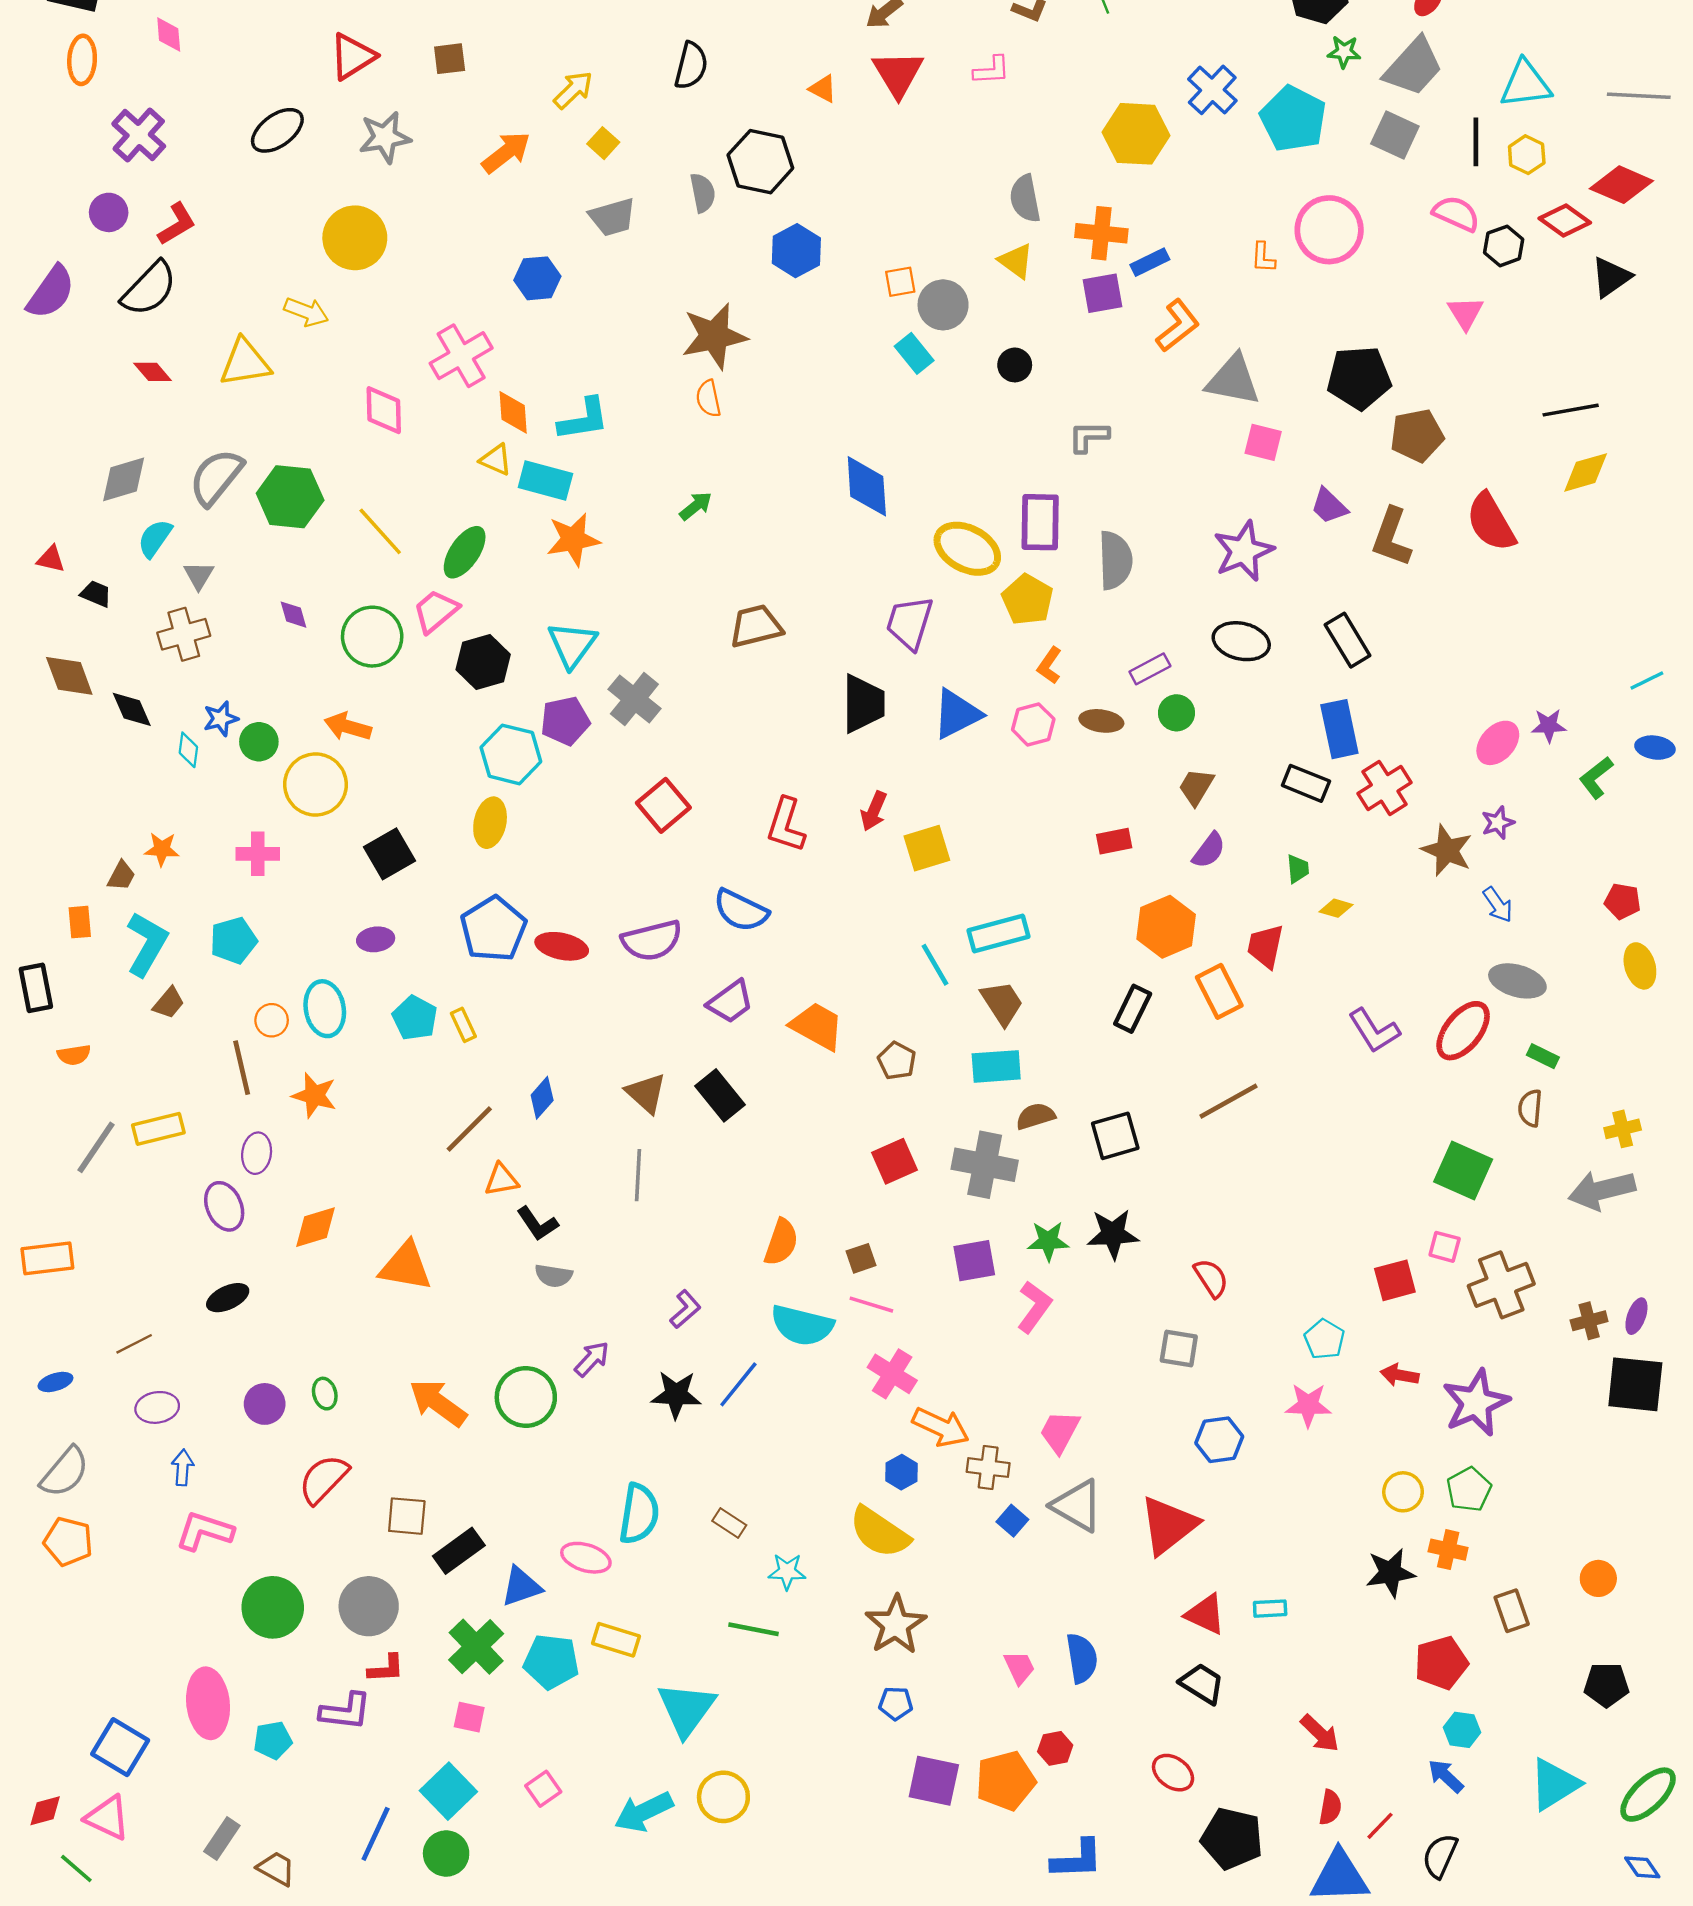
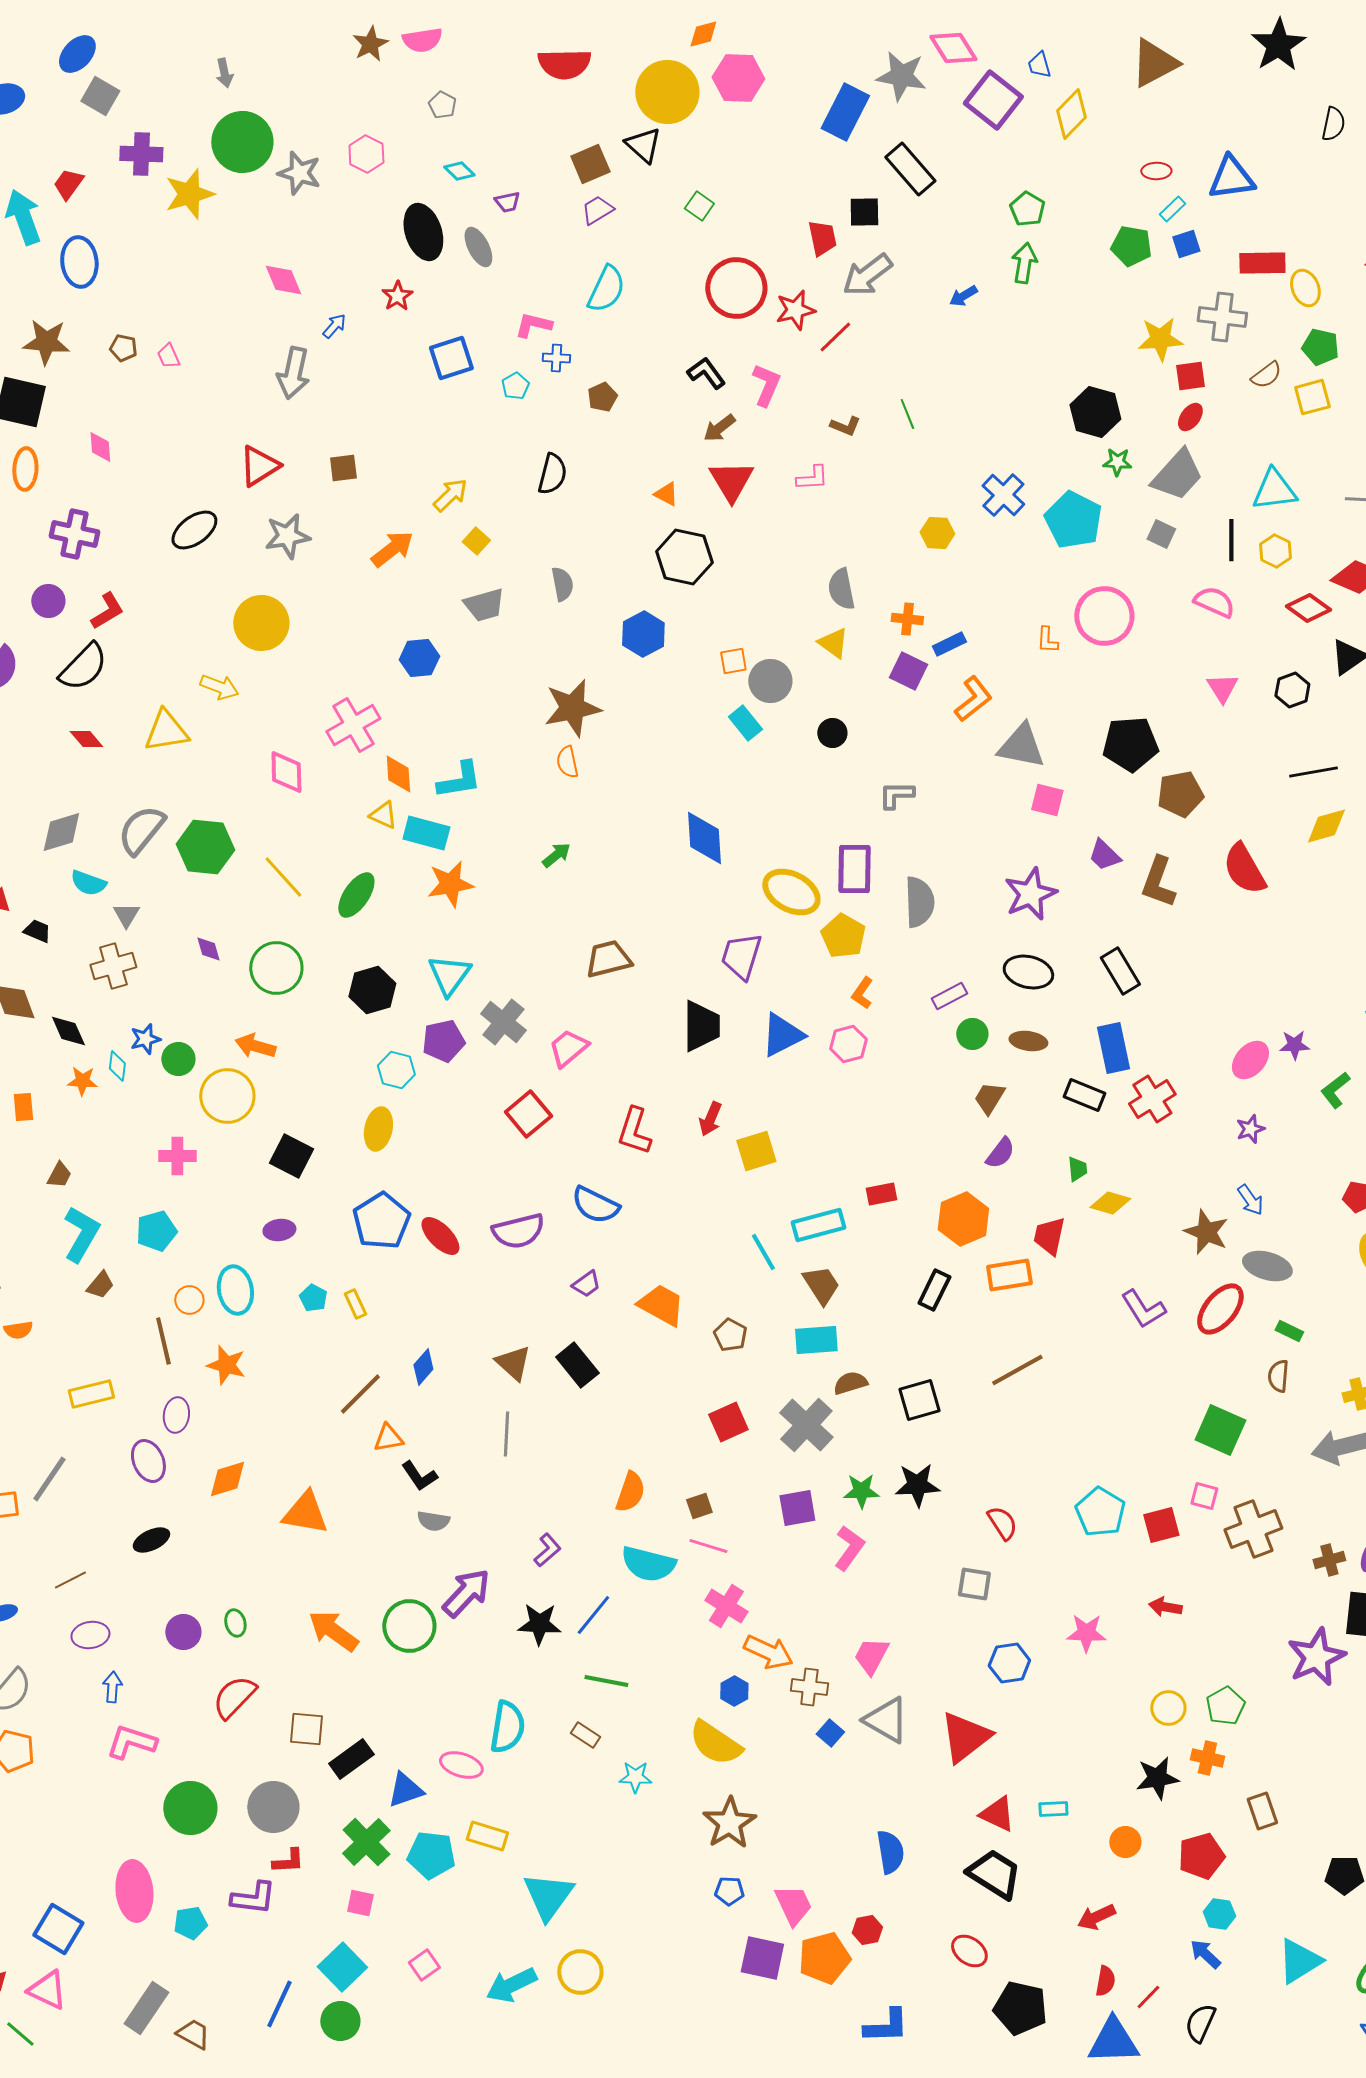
yellow hexagon: (1136, 134) -> (937, 533), size x0.6
purple cross: (139, 135) -> (74, 534), turned -30
gray square: (1395, 135) -> (1161, 534), size x0.7
black hexagon: (760, 162) -> (684, 557), moved
orange cross: (1101, 233) -> (907, 619), size x0.7
black hexagon: (1504, 246) -> (1292, 690), moved
purple square: (1103, 293) -> (908, 671), turned 36
cyan semicircle: (155, 538) -> (88, 883), turned -105
pink trapezoid: (436, 611) -> (568, 1048), moved
brown ellipse: (1101, 721) -> (1028, 1041), moved
cyan hexagon: (511, 754) -> (396, 1070), size x0.7
red rectangle: (1114, 841) -> (881, 1194), moved
orange star: (162, 849) -> (82, 1081), moved
brown star: (1447, 850) -> (1206, 1232), moved
black square: (389, 854) -> (291, 1156), turned -33
yellow diamond: (1336, 908) -> (1110, 1203), size x1.4
orange rectangle: (80, 922) -> (23, 1107), moved
red ellipse: (562, 946) -> (440, 1236), turned 33
orange rectangle: (1219, 991) -> (1009, 1275), turned -72
purple trapezoid: (730, 1002) -> (586, 1284), size x0.7
cyan pentagon: (415, 1018) -> (313, 1298), size x0.7
gray line: (96, 1147) -> (49, 1479), moved
gray cross: (985, 1165) -> (806, 1425), turned 32
cyan pentagon: (1324, 1339) -> (1100, 1512), moved, size x1.4
purple arrow: (592, 1359) -> (466, 1593), size x1.6
purple star: (1476, 1403) -> (1316, 1657), moved
orange circle: (1598, 1578) -> (1125, 1842), moved
green line: (754, 1629) -> (606, 1681), moved
pink trapezoid: (1019, 1667) -> (793, 1905), moved, size x1.4
black trapezoid: (1202, 1684) -> (994, 1874), size x1.4
red arrow: (1320, 1733) -> (1096, 1917), turned 111
gray rectangle: (222, 1838) -> (146, 2008), size x1.4

